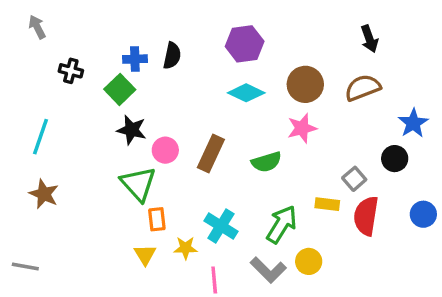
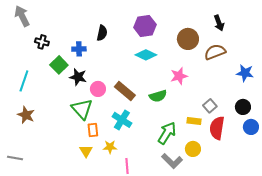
gray arrow: (37, 27) -> (22, 16), size x1.5
blue cross: (135, 59) -> (79, 49), moved
brown circle: (305, 84) -> (188, 39), moved
green square: (120, 89) -> (59, 65), moved
blue star: (413, 123) -> (245, 73), turned -30
brown rectangle: (211, 153) -> (125, 91), turned -75
black circle: (395, 159) -> (243, 107), moved
cyan cross: (221, 226) -> (122, 120), moved
yellow circle: (309, 261) -> (193, 149), moved
gray L-shape: (268, 270) -> (172, 161), moved

